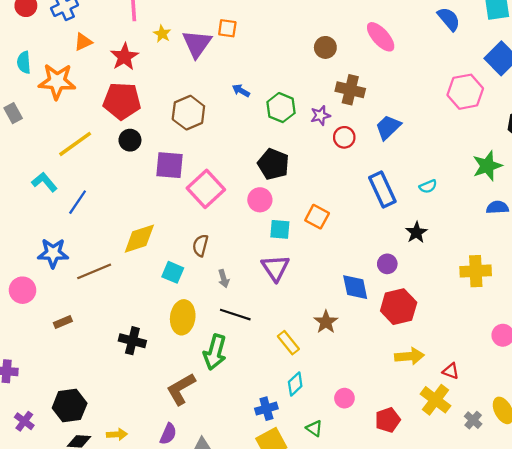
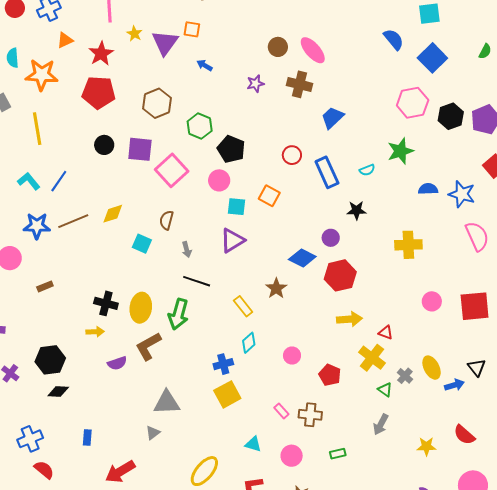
blue semicircle: (449, 19) -> (394, 39), moved
pink ellipse: (381, 37) -> (313, 50), moved
blue arrow: (241, 91) -> (205, 65), moved
pink hexagon: (465, 92) -> (413, 103), moved
green hexagon: (281, 108) -> (200, 126), moved
purple star: (320, 115) -> (255, 84), moved
red circle: (344, 137) -> (292, 155), moved
black circle: (130, 140) -> (104, 145), moved
yellow line: (75, 144) -> (37, 129), moved, turned -64
green star: (487, 166) -> (400, 151), moved
cyan L-shape: (44, 182) -> (29, 181), moved
black star: (416, 232) -> (357, 210), turned 30
yellow diamond: (139, 239) -> (113, 214), size x0.7
purple triangle: (275, 268) -> (232, 240), turned 32
brown line: (94, 271) -> (73, 221), moved
blue diamond: (355, 287) -> (302, 258), turned -52
yellow ellipse: (183, 317) -> (141, 308), moved
red pentagon: (388, 420) -> (330, 375), turned -30
green triangle: (314, 428) -> (385, 390), moved
yellow arrow: (117, 434) -> (95, 332), moved
purple semicircle: (168, 434) -> (117, 363), moved, turned 48

